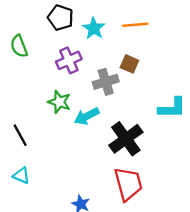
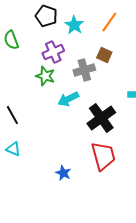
orange line: (135, 25) -> (109, 22), turned -50
green star: (59, 102) -> (45, 76), moved

